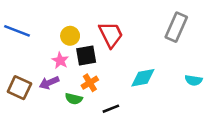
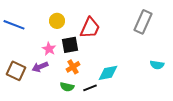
red trapezoid: (111, 35) -> (90, 28), turned 50
yellow circle: (70, 36) -> (57, 21), moved
cyan diamond: (143, 78) -> (108, 73), moved
green semicircle: (74, 99) -> (67, 87), moved

